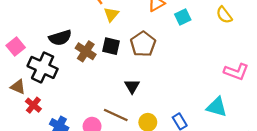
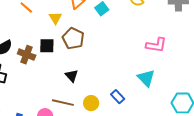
yellow triangle: (111, 14) -> (55, 18), moved
cyan triangle: (217, 107) -> (146, 78), turned 42

